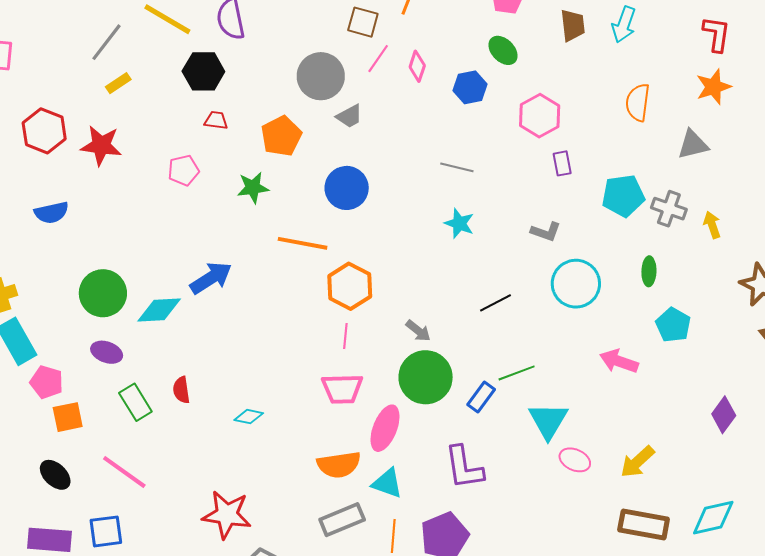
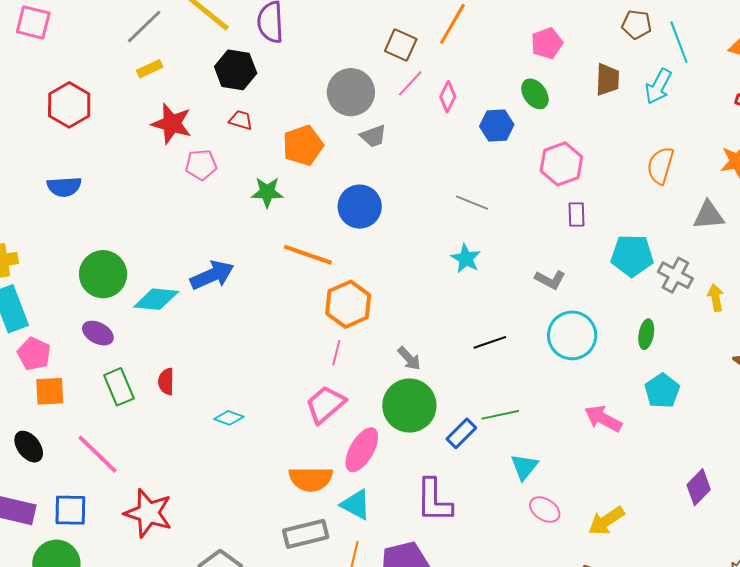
red star: (101, 145) -> (172, 124), moved
pink trapezoid: (342, 389) -> (325, 404), turned 132
cyan triangle: (548, 421) -> (524, 467), size x0.7
red star: (227, 515) -> (148, 513), moved

